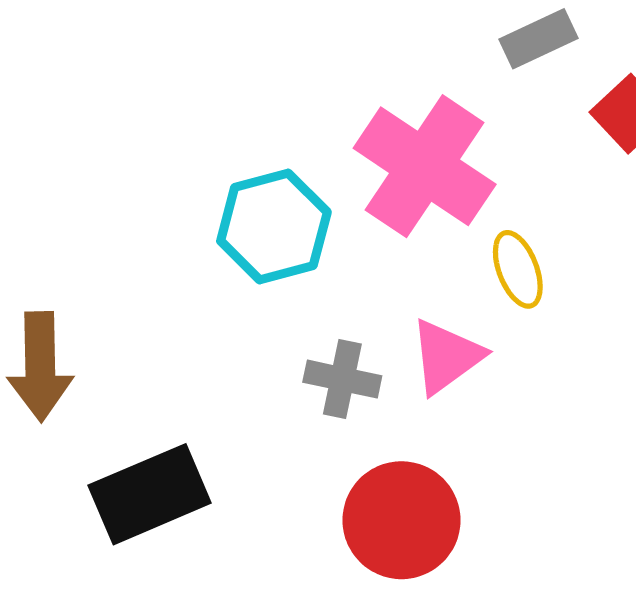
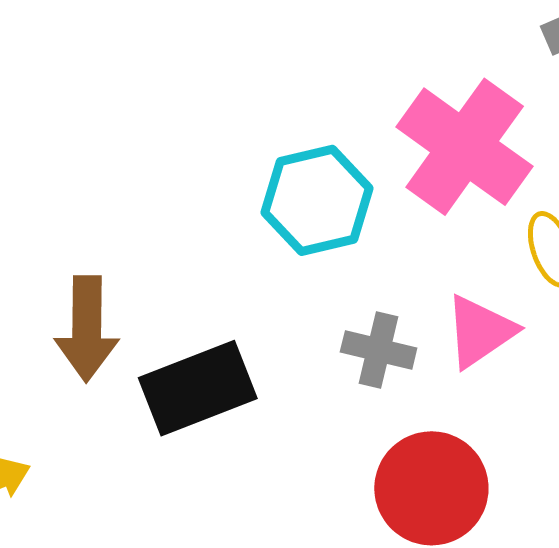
black rectangle: (150, 494) -> (198, 388), moved

